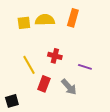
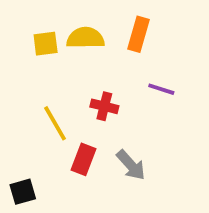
purple line: (85, 67) -> (161, 89), moved

